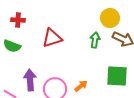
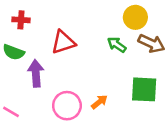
green arrow: (95, 40) -> (117, 45), turned -63
purple arrow: (30, 80) -> (36, 73), moved

